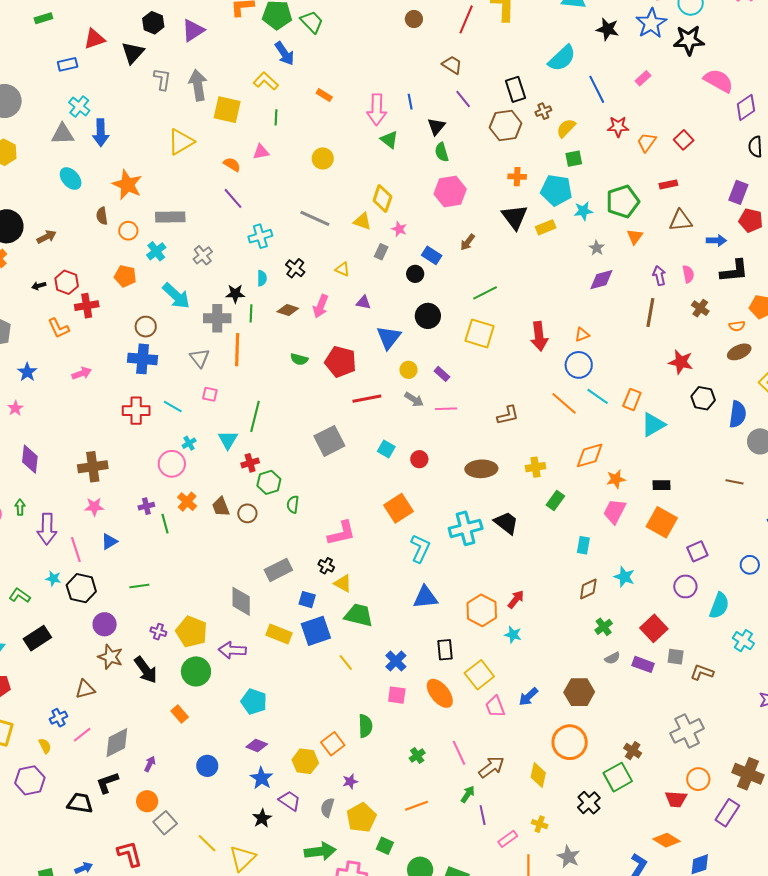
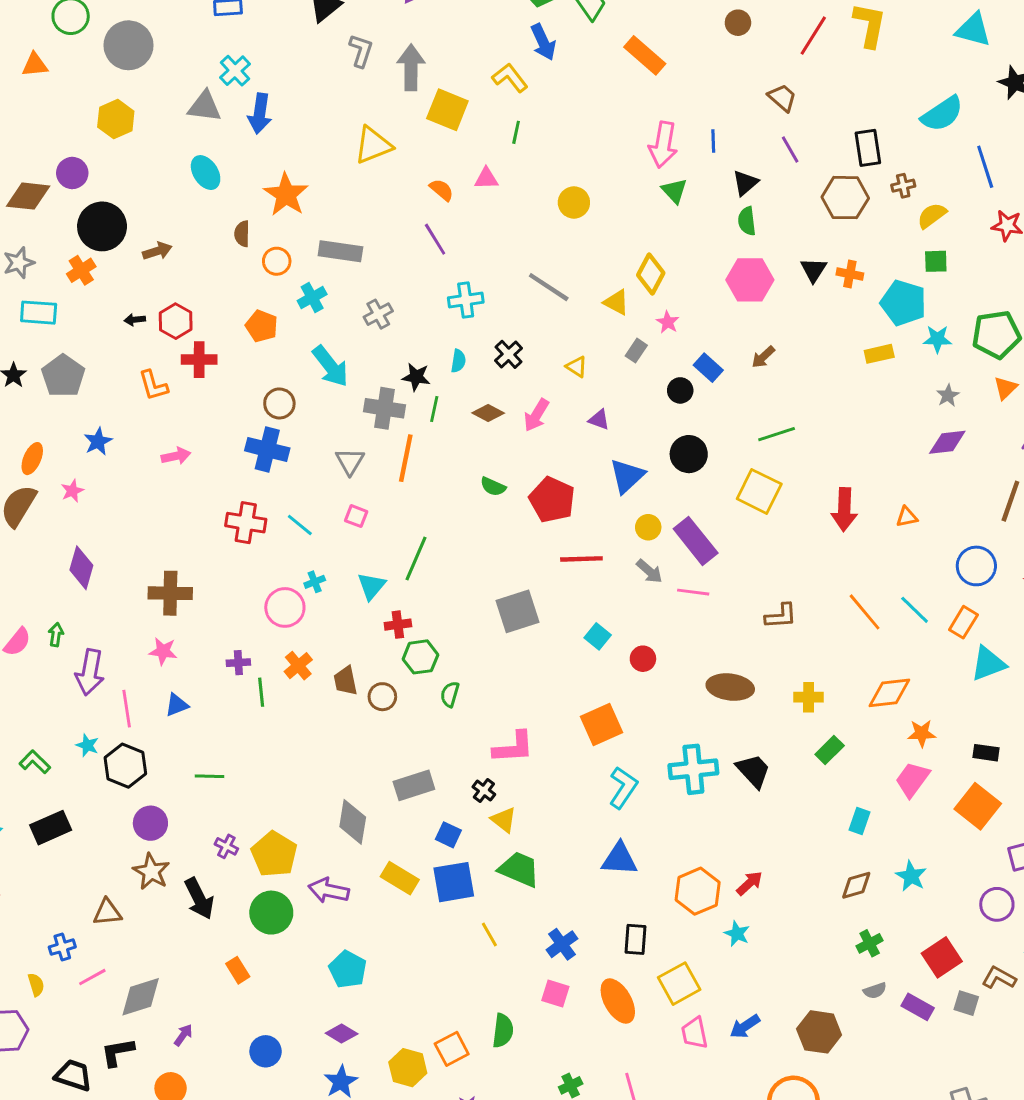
orange rectangle: (324, 95) -> (645, 55), moved, size x1.8
black triangle: (515, 217) -> (814, 270), moved, size x0.7
blue circle: (579, 365) -> (976, 566), moved
purple rectangle: (442, 374) -> (696, 541), size x2.0
brown L-shape: (702, 672) -> (999, 978), moved

